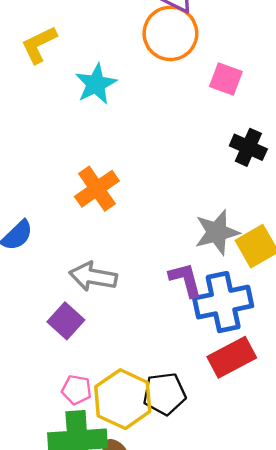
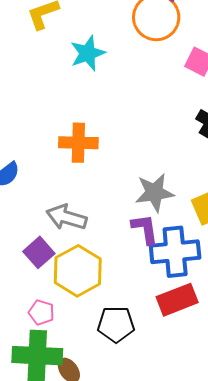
orange cross: (97, 189) -> (78, 143), turned 30
gray star: (217, 232) -> (155, 193), moved
yellow hexagon: (123, 399) -> (78, 271), moved

